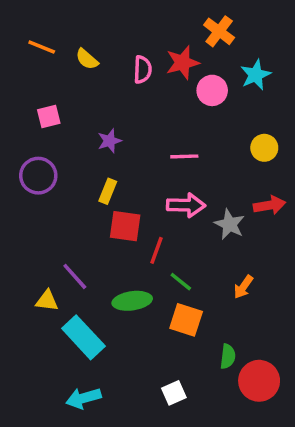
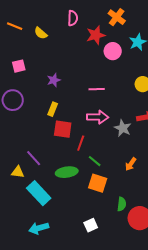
pink semicircle: (143, 70) -> (73, 18), moved

